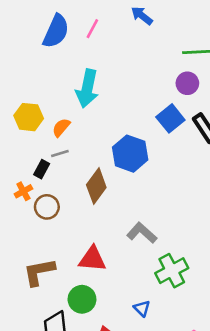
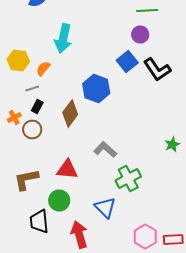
gray line: (60, 154) -> (32, 88), moved
black rectangle: (42, 169) -> (37, 106), moved
blue triangle: (142, 308) -> (105, 208), size x1.6

